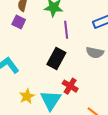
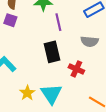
black rectangle: (56, 59) -> (52, 52), turned -35
red cross: (70, 86) -> (76, 69), moved

